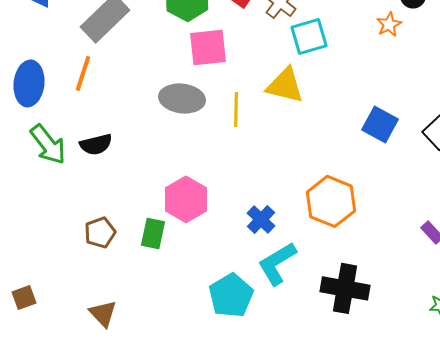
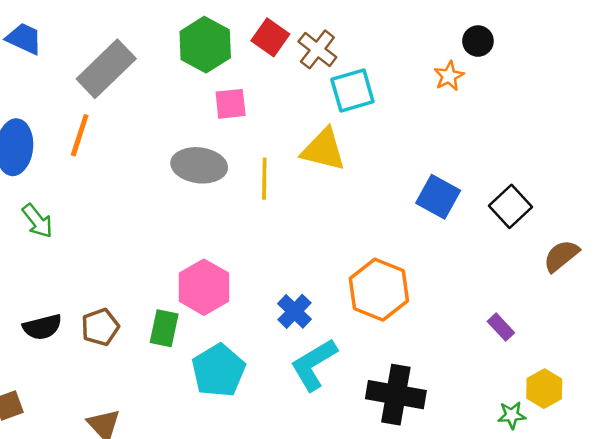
pink square: (208, 47) -> (231, 104), size x0.7
green arrow: (48, 144) -> (37, 221), size x0.7
black semicircle: (96, 144) -> (42, 327), moved
cyan pentagon: (231, 295) -> (218, 370), moved

